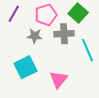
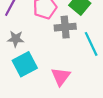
gray star: (35, 36) -> (16, 39), moved

